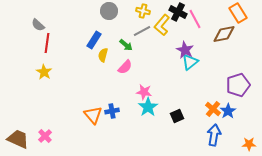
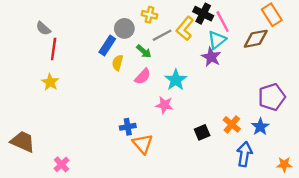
gray circle: (109, 11) -> (124, 28), moved
yellow cross: (143, 11) -> (150, 15), moved
cyan triangle: (190, 62) -> (217, 40), moved
cyan star: (148, 107) -> (176, 80), moved
orange cross: (213, 109) -> (232, 124), moved
orange triangle: (93, 115) -> (143, 144), moved
pink cross: (45, 136) -> (62, 164), moved
brown trapezoid: (18, 139) -> (23, 142), moved

